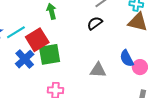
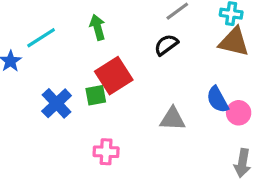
cyan line: (16, 32) -> (41, 38), moved
red square: (37, 40) -> (114, 76), moved
green square: (50, 54) -> (96, 95), size x0.6

